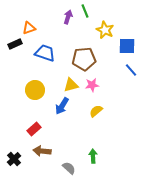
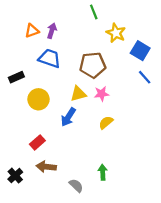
purple arrow: (68, 17) -> (52, 31), moved
black rectangle: (15, 44) -> (16, 77), moved
blue square: (127, 46) -> (140, 51), turned 30

